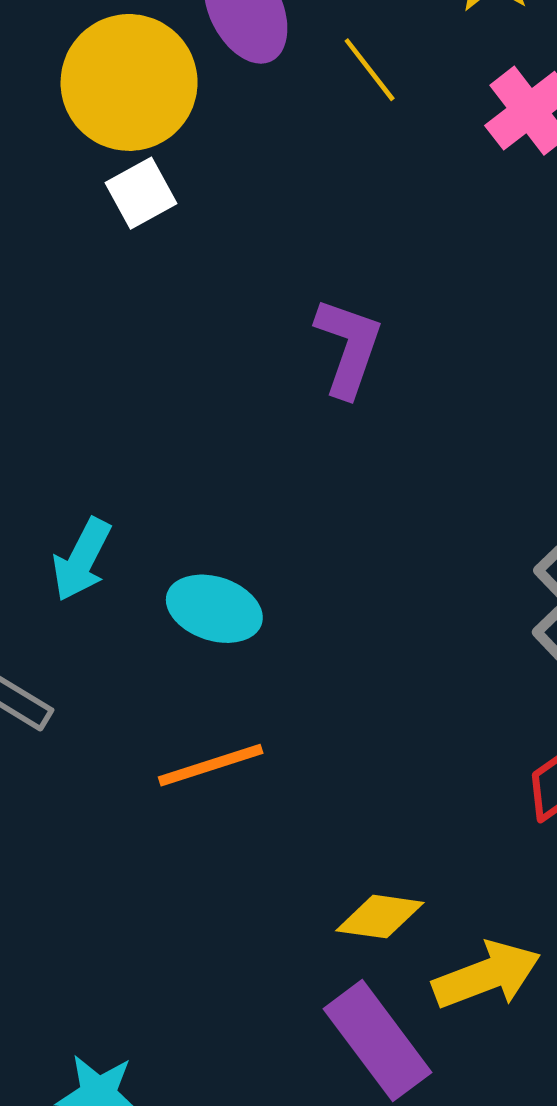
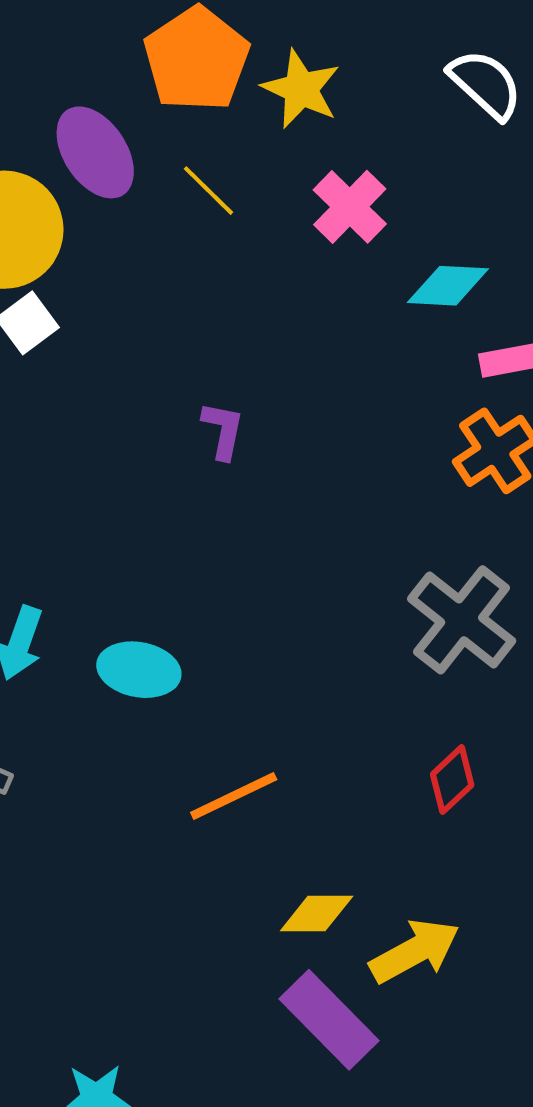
purple L-shape: (348, 347) -> (223, 430), size x0.7
orange line: (211, 765) -> (234, 796), moved

